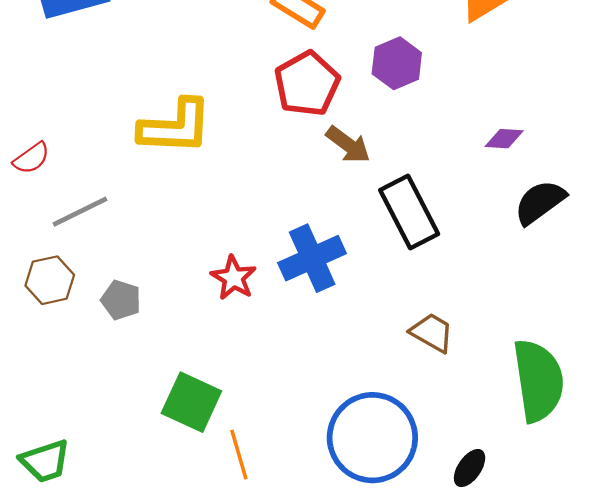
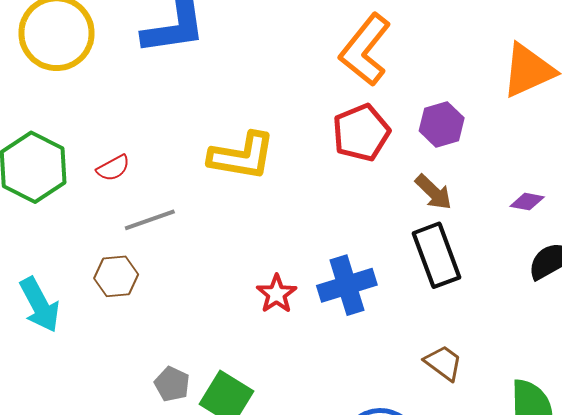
brown arrow: (348, 145) -> (433, 192), moved
gray pentagon: (121, 300) -> (172, 384), moved

